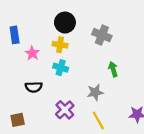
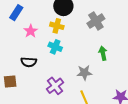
blue rectangle: (15, 35) -> (16, 13), turned 35
gray cross: (102, 35) -> (96, 21), turned 30
brown square: (18, 120) -> (10, 81), moved

